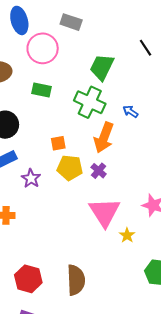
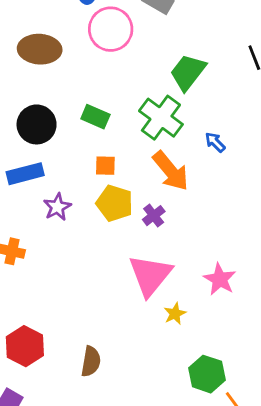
green rectangle: (41, 90) -> (95, 117), moved
orange arrow: (104, 138) -> (171, 171), turned -72
brown semicircle: (76, 280) -> (91, 361), size x0.7

